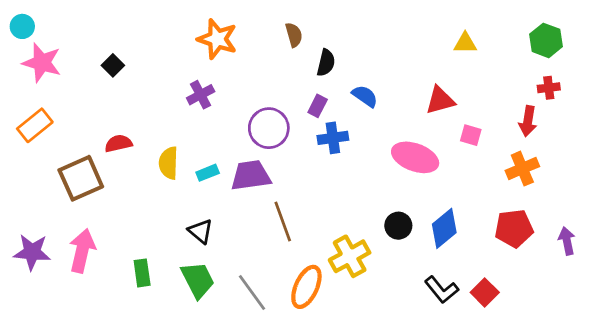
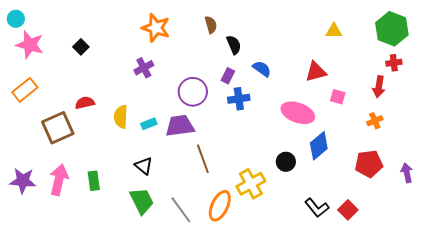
green hexagon: (546, 40) -> (392, 29), size x1.4
black semicircle: (326, 63) -> (234, 45), turned -36
orange cross: (522, 169) -> (375, 121), size x0.7
blue diamond: (444, 228) -> (319, 146), moved
green rectangle: (142, 273) -> (94, 181), moved

